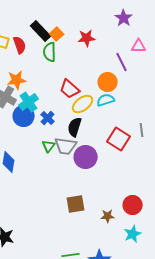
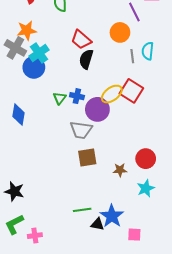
cyan semicircle: (106, 100) -> (148, 51), moved, turned -66
yellow ellipse: (83, 104) -> (112, 94), moved
blue cross: (48, 118) -> (77, 96), moved, turned -32
black semicircle: (75, 127) -> (86, 59), moved
gray line: (142, 130) -> (132, 56), moved
gray trapezoid: (66, 146) -> (81, 130), moved

